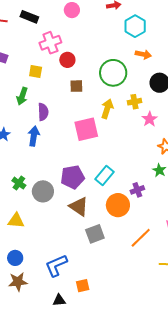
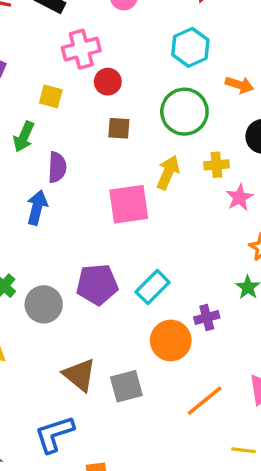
cyan hexagon: (135, 26) -> (190, 47), moved
brown triangle: (79, 207) -> (79, 375), moved

